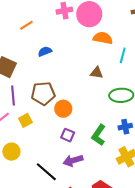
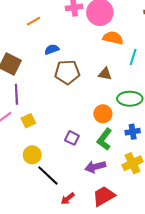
brown pentagon: (43, 93) -> (67, 72), moved
orange circle: (63, 109) -> (103, 114), moved
yellow circle: (11, 152) -> (32, 155), moved
purple arrow: (73, 160) -> (95, 167), moved

